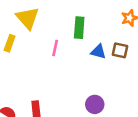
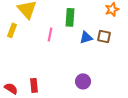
blue triangle: (98, 52) -> (86, 37), turned -32

